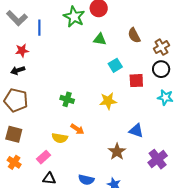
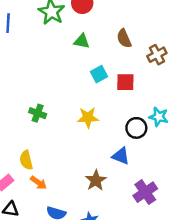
black circle: (161, 69) -> (136, 128), moved
red square: (136, 81) -> (125, 82), moved
orange arrow: (77, 129) -> (39, 183), moved
yellow semicircle: (60, 138) -> (26, 160), turned 63

